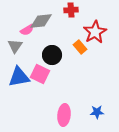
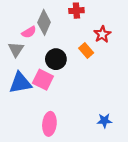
gray diamond: (41, 21) -> (44, 22), turned -60
red star: (95, 32) -> (102, 34), size x0.7
pink ellipse: (64, 115) -> (49, 124), moved

